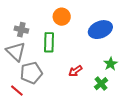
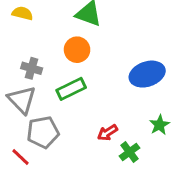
orange circle: (62, 17) -> (77, 50), moved
green rectangle: (49, 42) -> (71, 89), turned 60
green cross: (101, 84) -> (130, 152), moved

